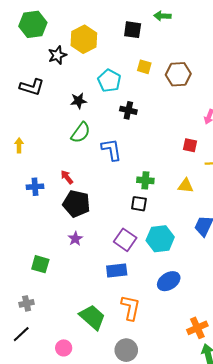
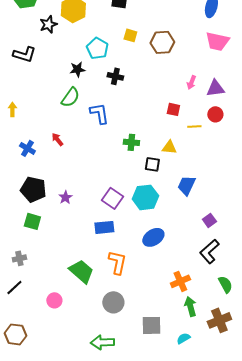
black star: (79, 101) -> (77, 69), moved
blue cross: (35, 187) -> (27, 148), turned 35
black pentagon: (76, 204) -> (33, 189), moved
black square: (139, 204) -> (152, 164), moved

